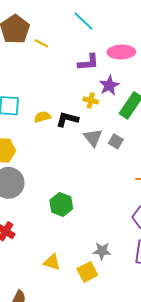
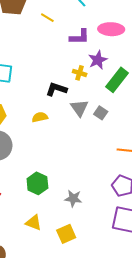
yellow line: (41, 43) -> (47, 18), moved
yellow semicircle: (42, 117) -> (40, 117), moved
green hexagon: (61, 204) -> (37, 183), moved
gray star: (102, 251) -> (73, 198), moved

